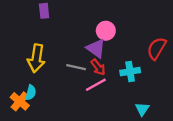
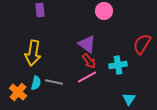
pink circle: (106, 31) -> (104, 11), moved
gray line: (76, 67) -> (54, 82), moved
cyan semicircle: (31, 93) -> (36, 83), moved

